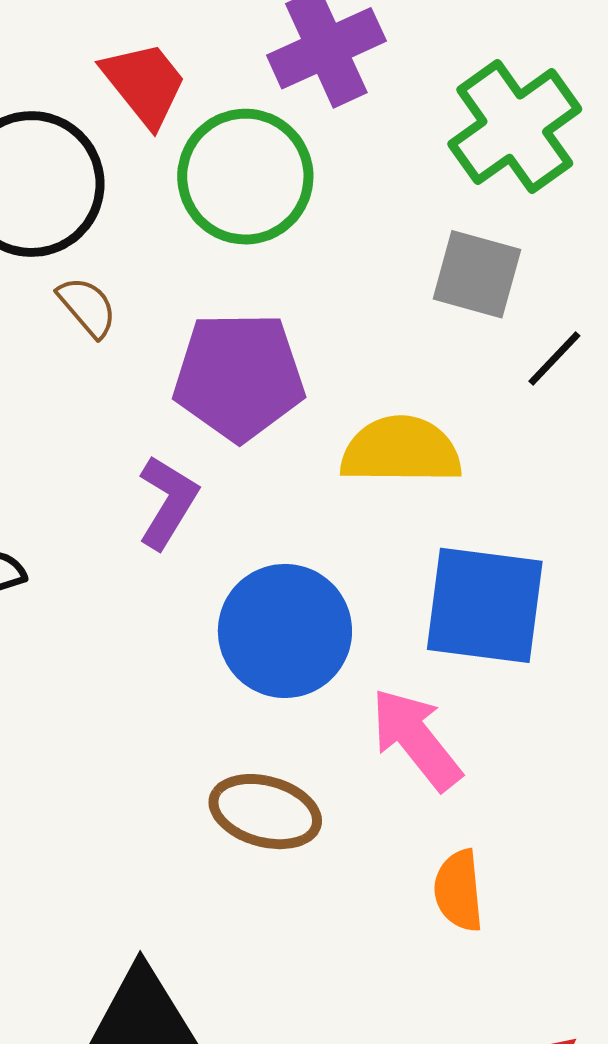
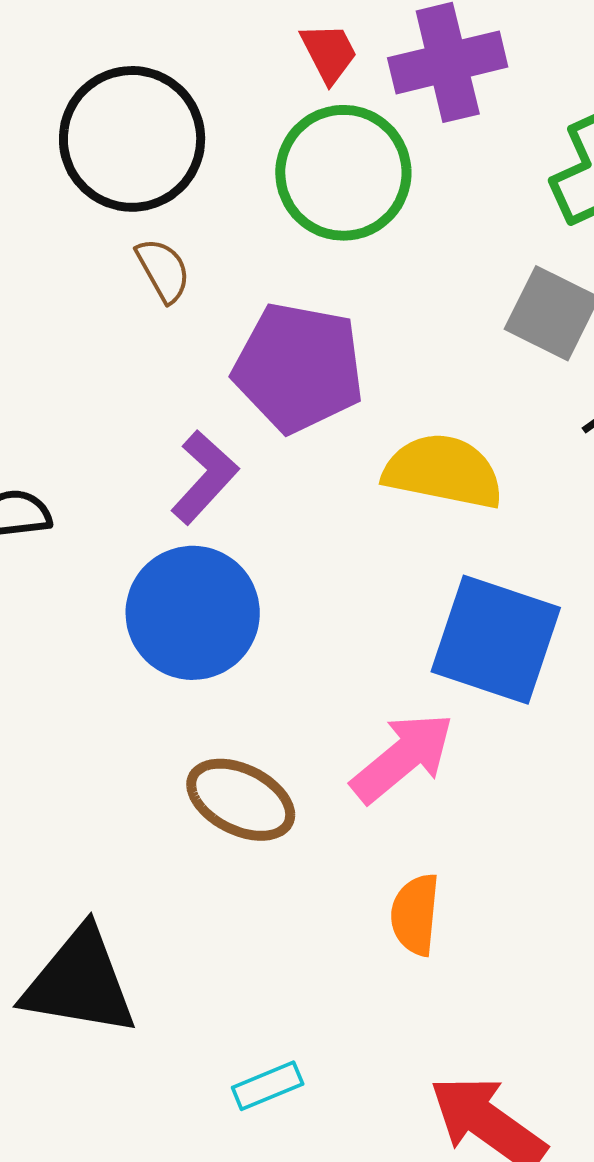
red trapezoid: (144, 84) -> (329, 53), moved, size x0.7
blue circle: (285, 631) -> (193, 613), moved
pink arrow: (416, 739) -> (403, 757), turned 78

